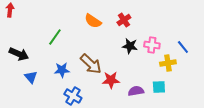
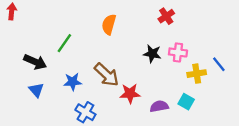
red cross: (124, 20) -> (166, 16), moved
orange semicircle: (93, 21) -> (109, 24), turned 72
blue line: (183, 47) -> (219, 64), moved
black arrow: (19, 54) -> (35, 62), moved
cyan square: (159, 87) -> (186, 102), turned 32

